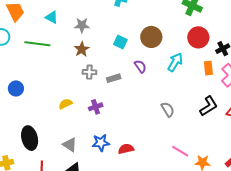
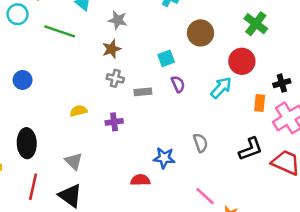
brown circle: (151, 37) -> (200, 33), moved
red circle: (198, 37) -> (242, 61), moved
cyan square: (120, 42) -> (166, 58), moved, turned 32
blue star: (101, 143) -> (164, 158), moved

